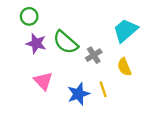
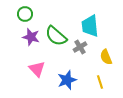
cyan trapezoid: (125, 30) -> (90, 26), moved, turned -55
yellow line: (103, 89) -> (100, 82), moved

